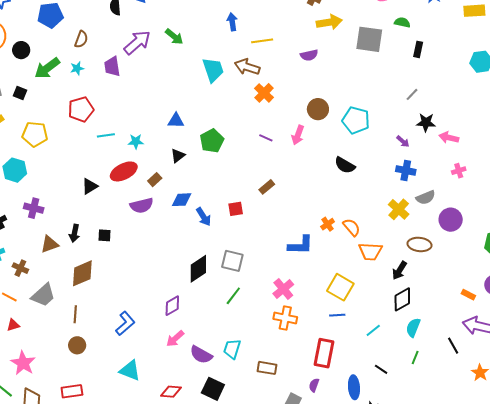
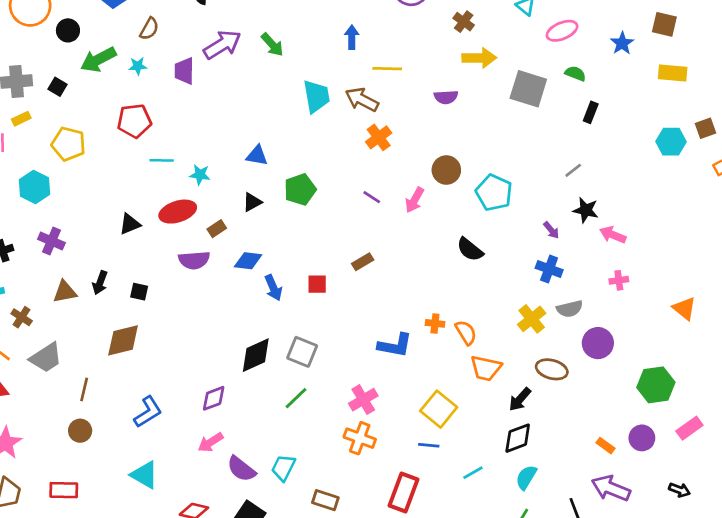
orange cross: (328, 224) -> (435, 323), turned 32
brown diamond: (82, 273) -> (123, 340), moved

